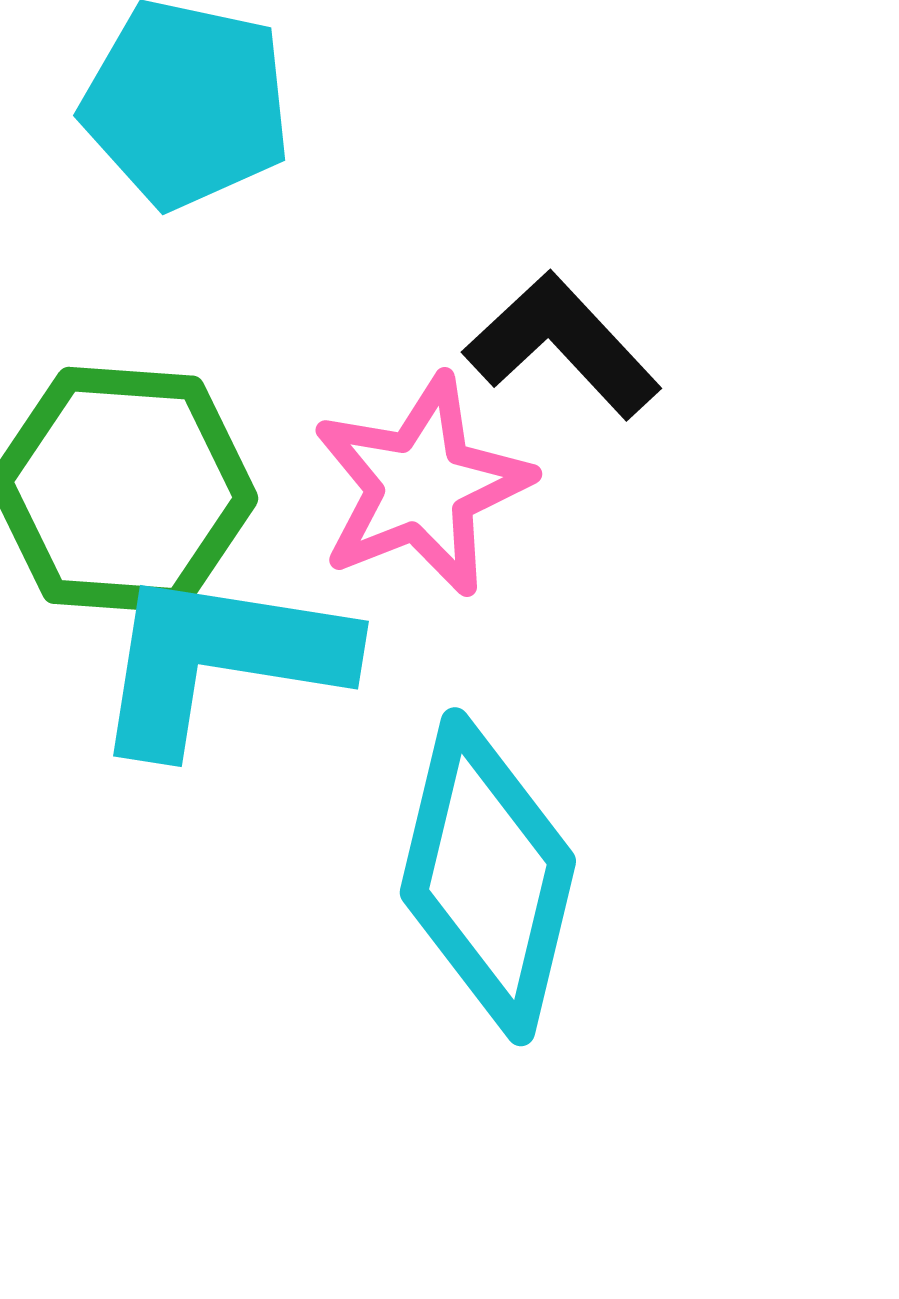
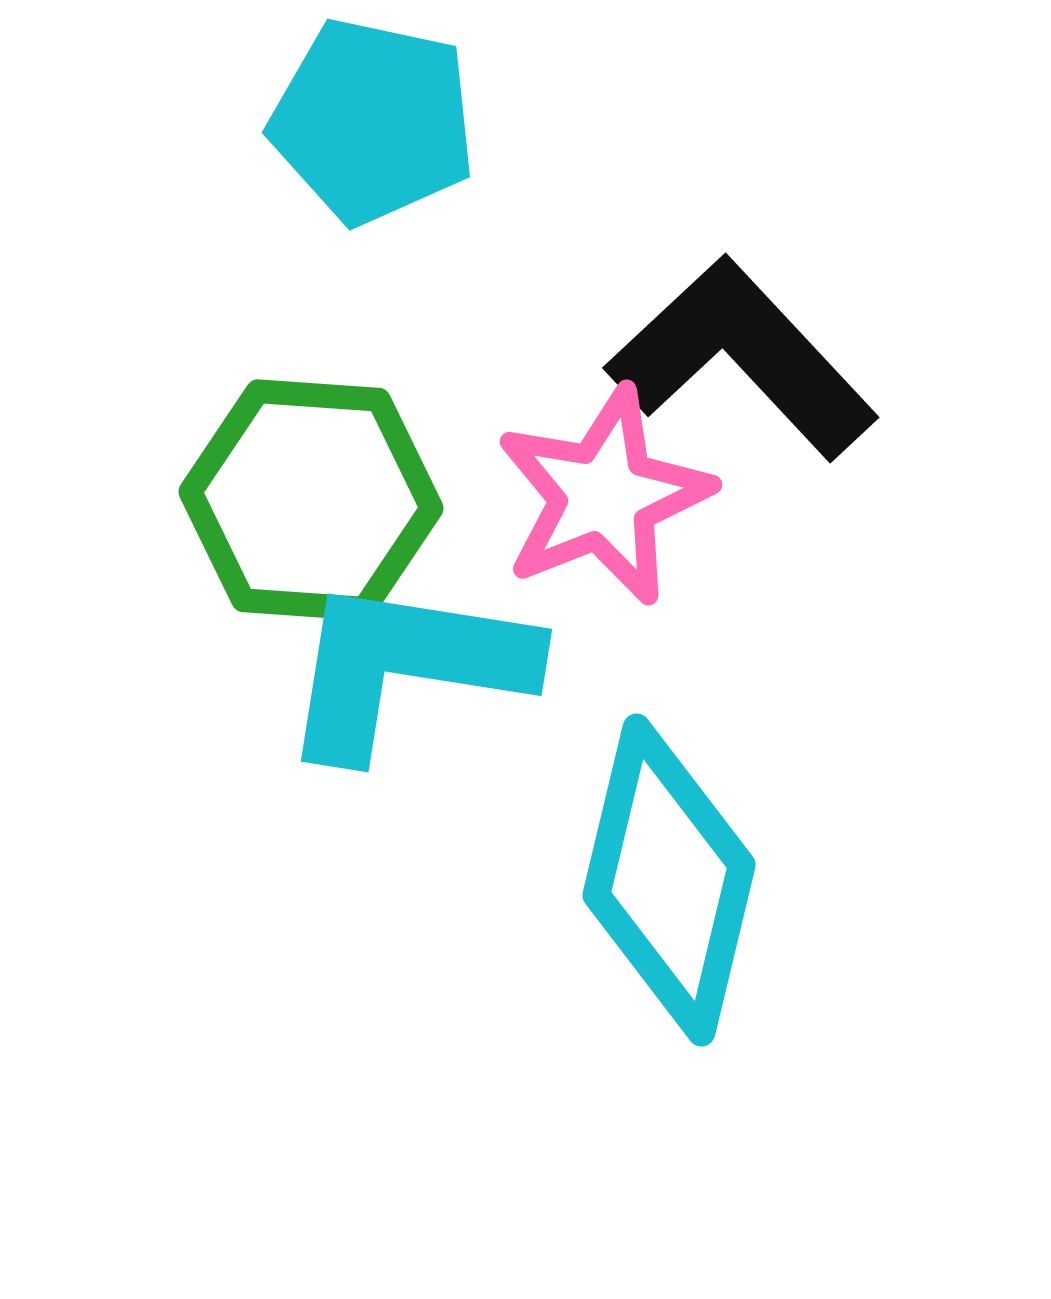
black L-shape: (562, 345) -> (742, 358), size x1.4

